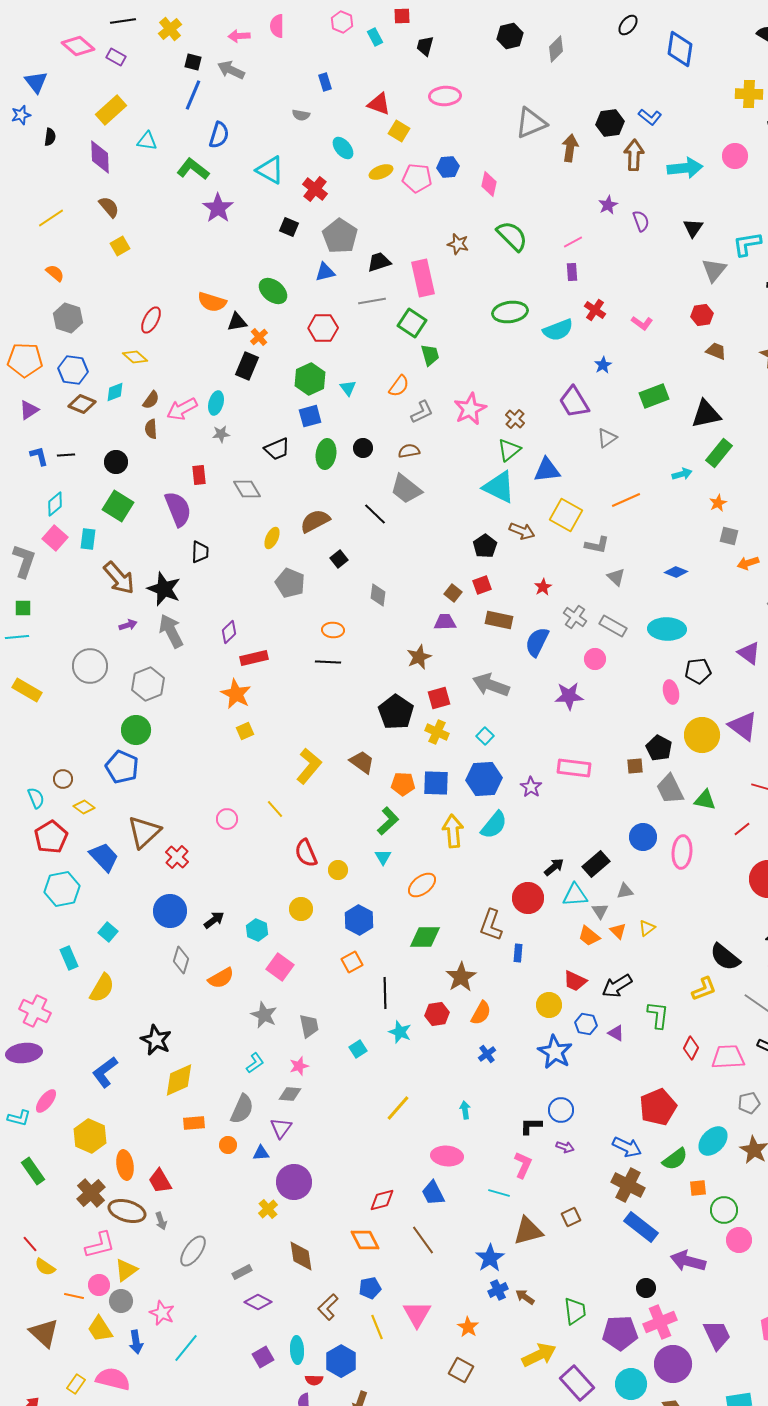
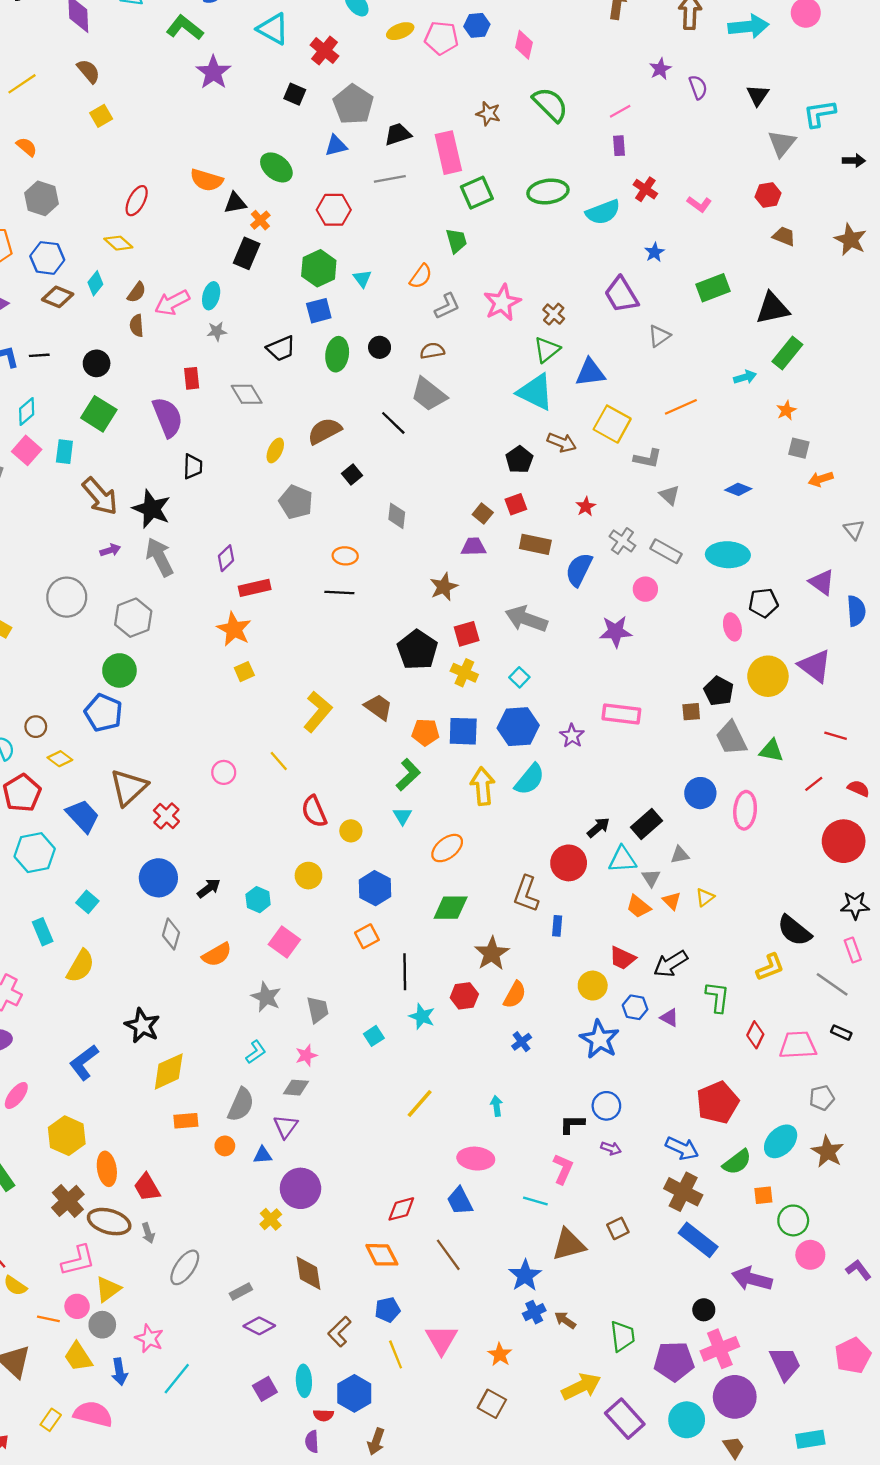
green square: (412, 323) -> (477, 193), moved, turned 32
cyan diamond: (115, 392) -> (95, 283), turned -30

